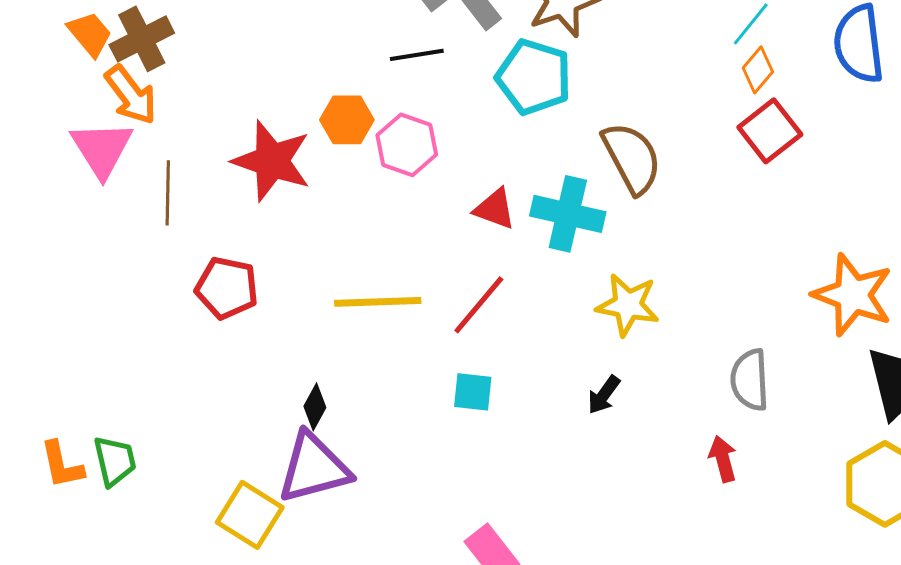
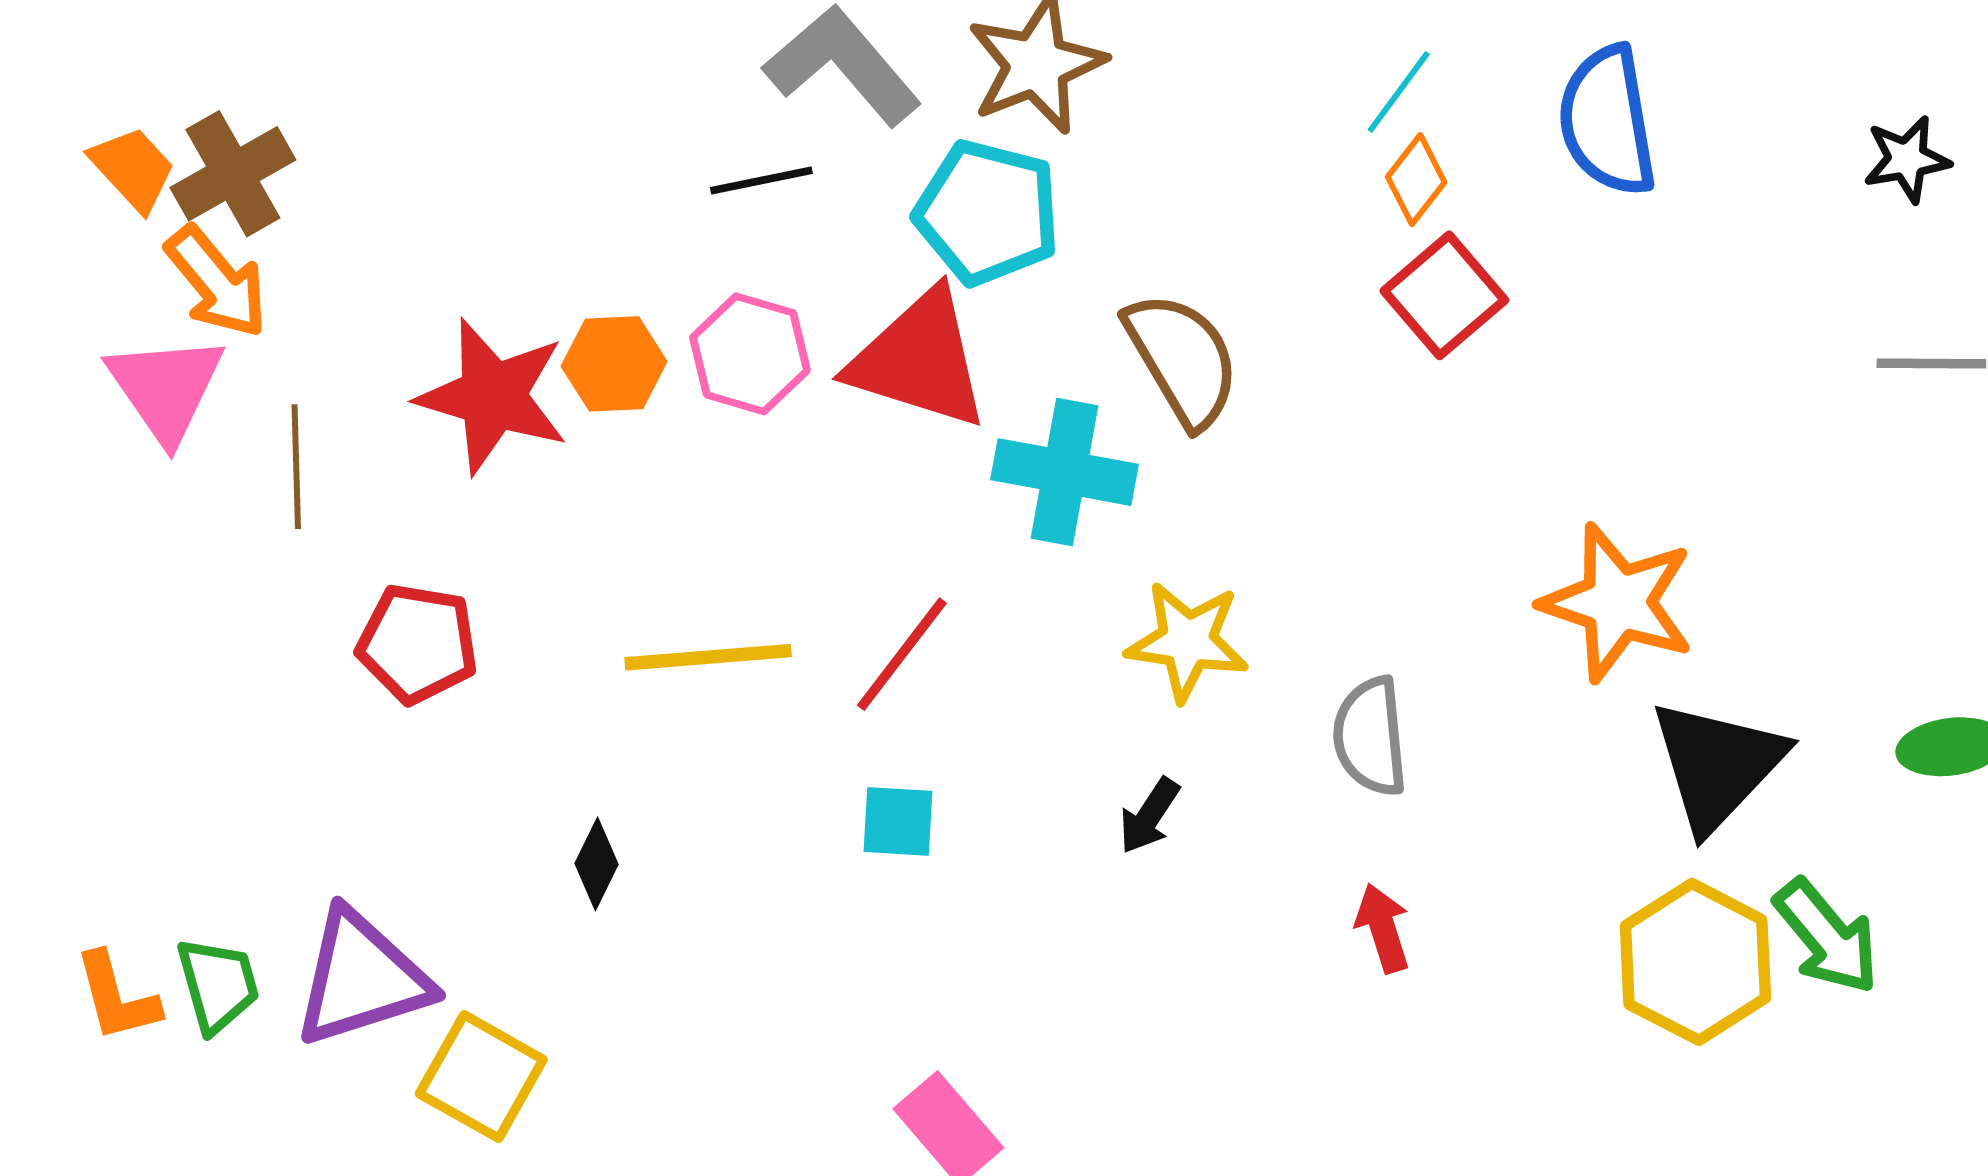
orange hexagon: (347, 120) -> (614, 364), moved
red triangle: (495, 209) -> (919, 360), moved, size x1.8
gray semicircle: (750, 380) -> (1370, 737), moved
purple triangle: (314, 468) -> (362, 978), moved

